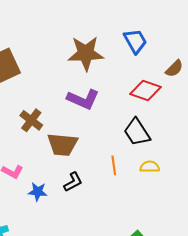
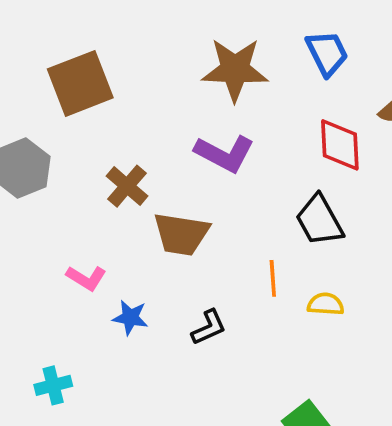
red diamond: (145, 90) -> (340, 145), turned 64
yellow semicircle: (150, 167) -> (326, 304), moved
black L-shape: (73, 182) -> (209, 327), moved

